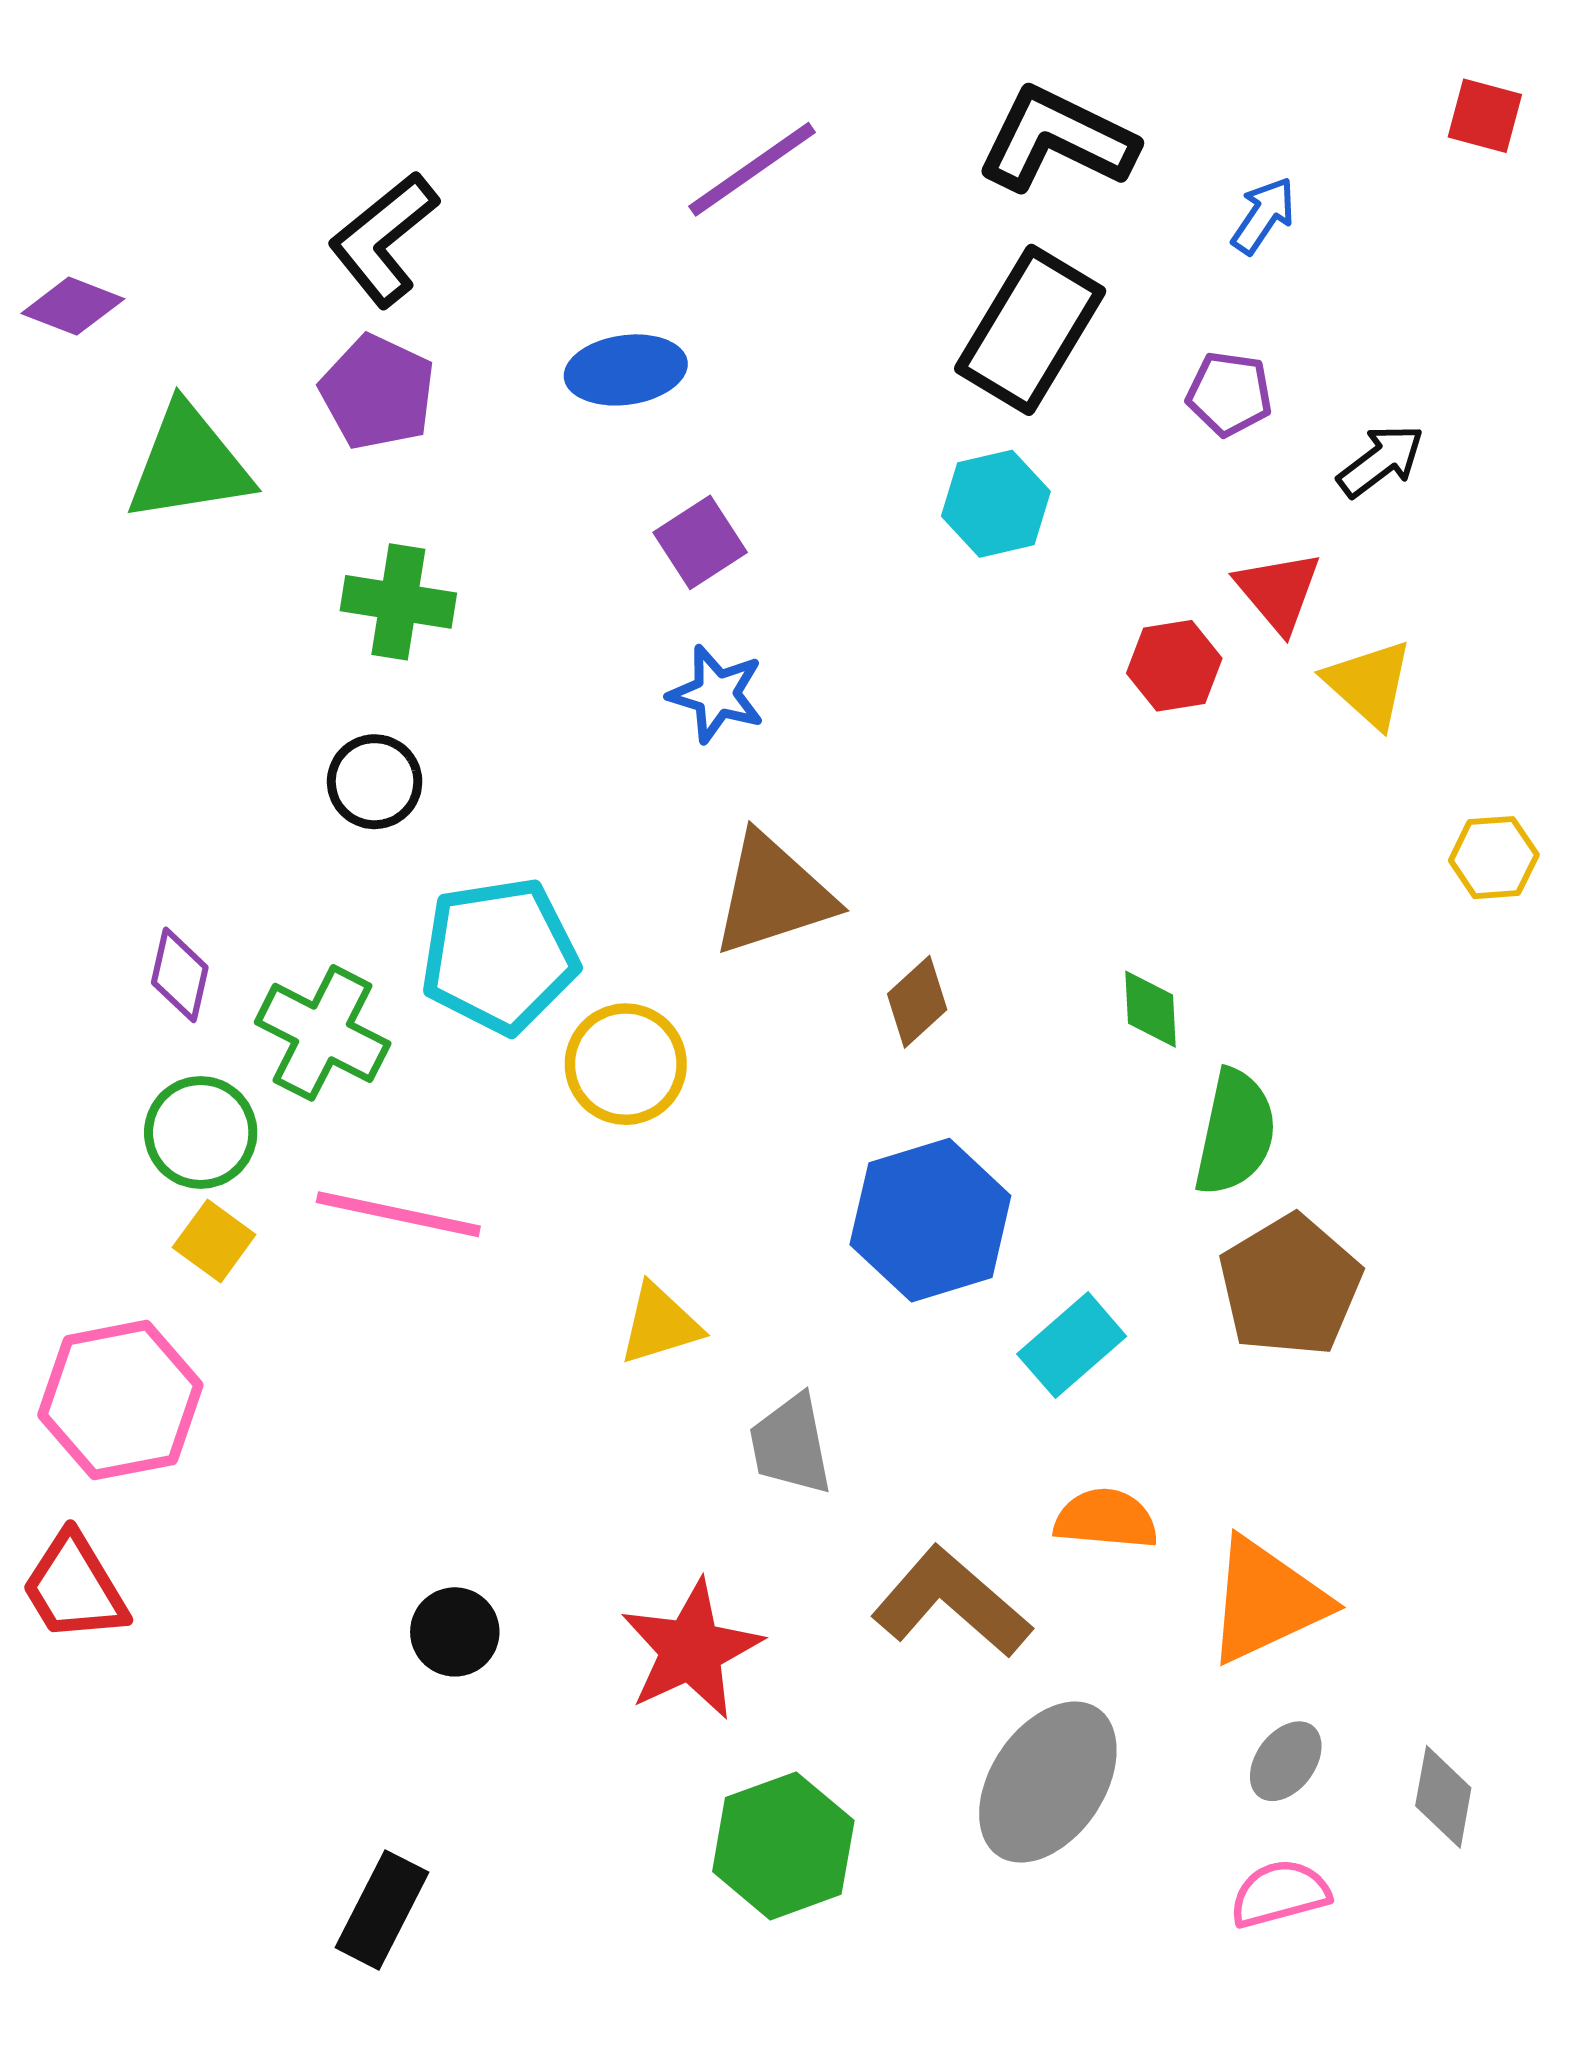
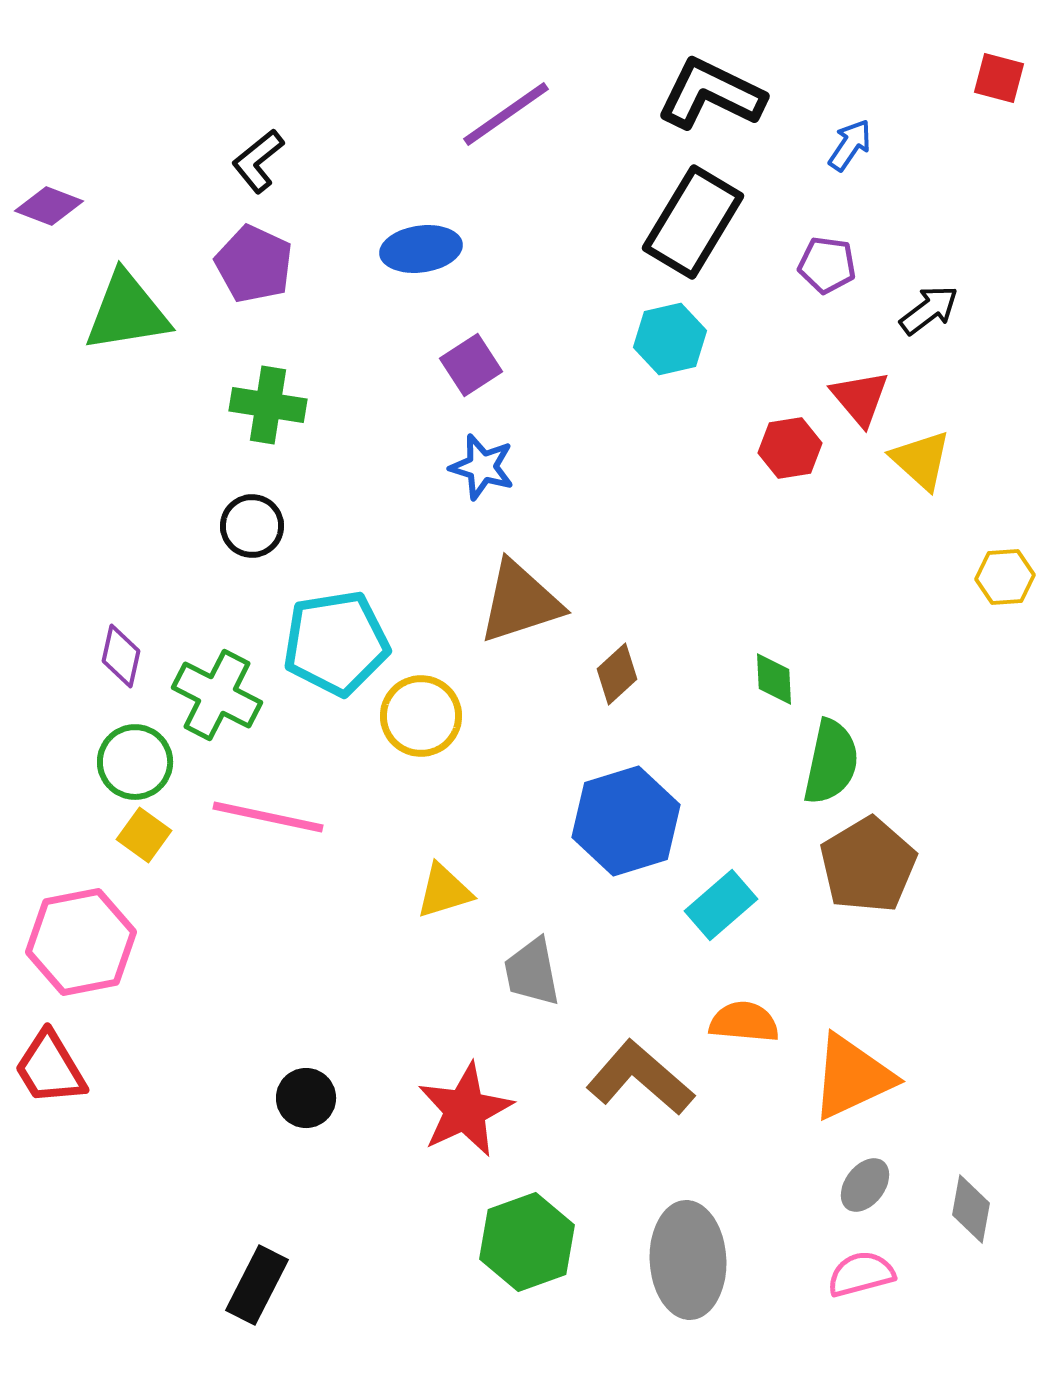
black L-shape: (383, 239) -> (258, 161), size x0.7
gray ellipse: (1048, 1782) -> (688, 1260), moved, turned -37

